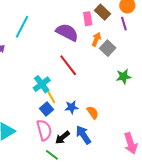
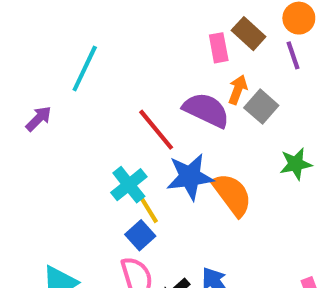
purple semicircle: (67, 32) -> (206, 110), moved
red line: (68, 65) -> (156, 130), moved
blue star: (71, 107) -> (190, 177), moved, size x1.6
orange semicircle: (93, 113) -> (232, 195), moved, size x1.6

